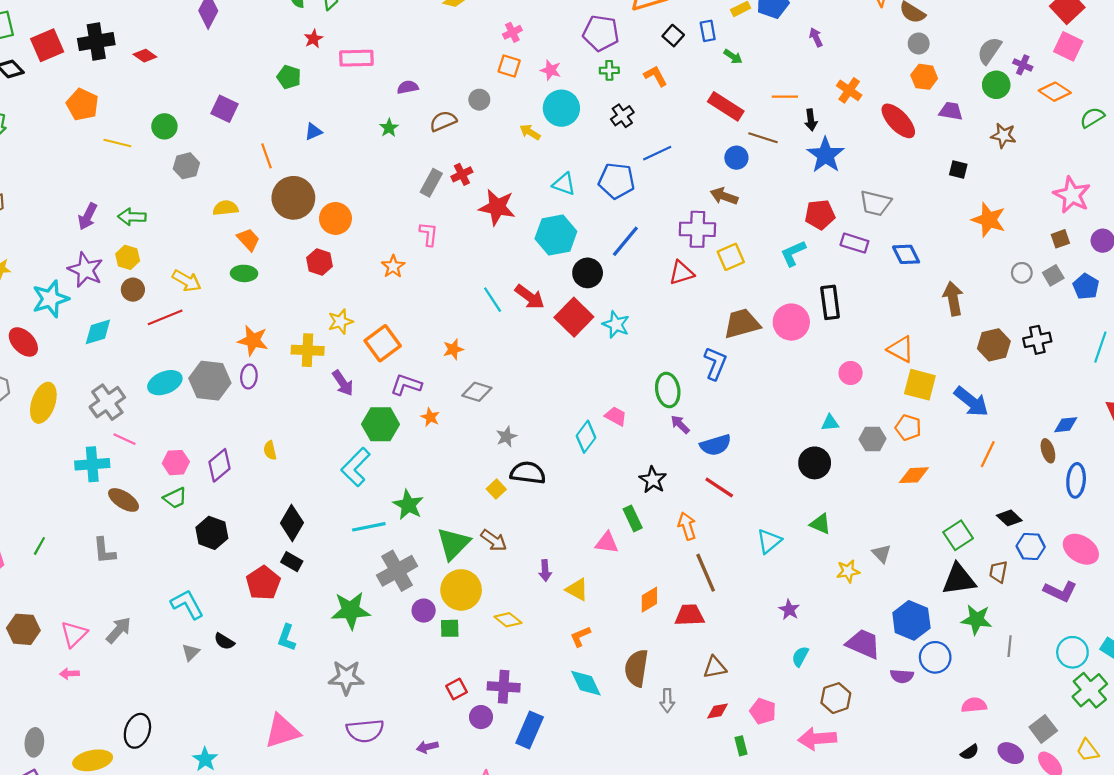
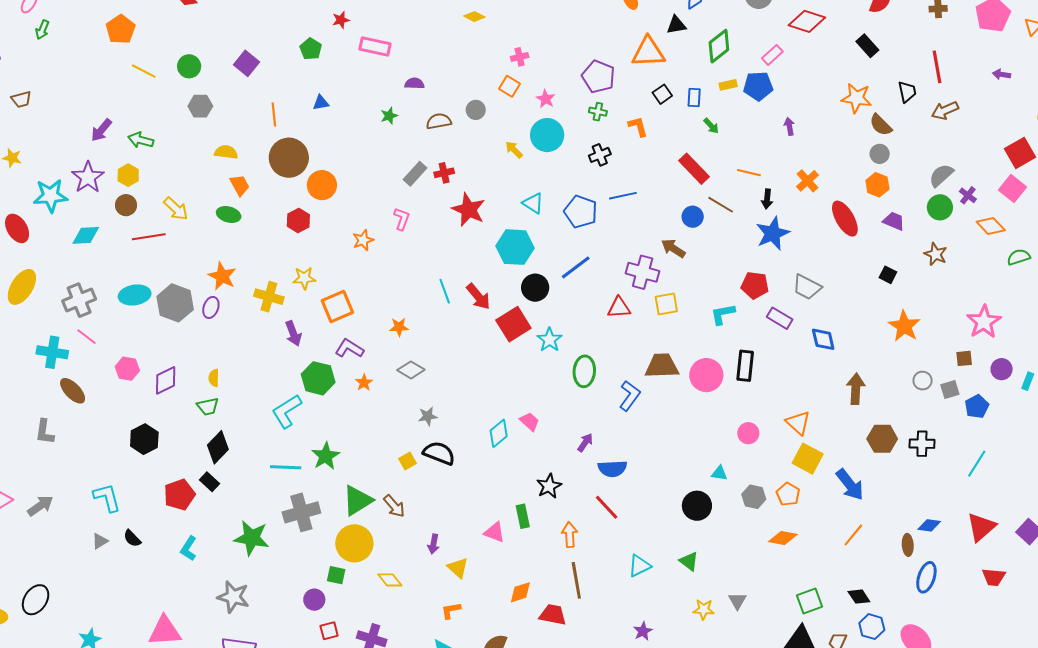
green ellipse: (668, 390) -> (584, 371), moved
purple arrow: (680, 424) -> (585, 443), turned 66
green trapezoid: (175, 498) -> (208, 407), moved
purple circle: (424, 611) -> (314, 600), moved

